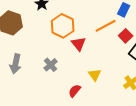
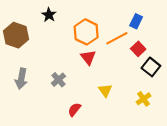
orange hexagon: (63, 26) -> (86, 32), moved
red semicircle: (75, 91) -> (74, 109), moved

